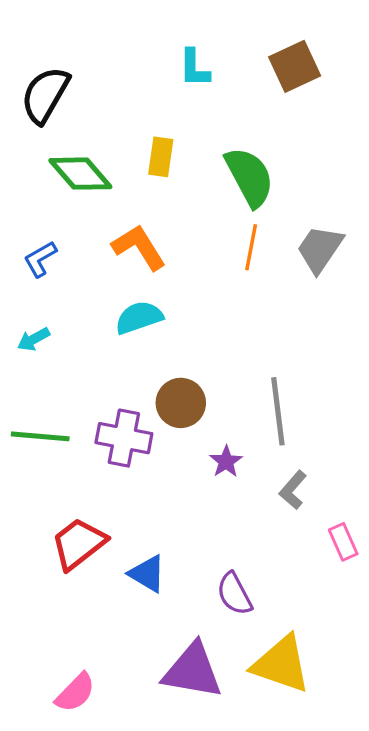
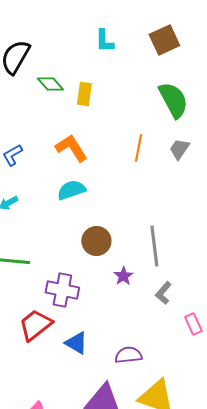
green diamond: (80, 174) -> (50, 84), moved, size x0.7
green semicircle: (249, 177) -> (173, 100), moved
gray trapezoid: (320, 249) -> (179, 149), size x0.7
purple cross: (124, 438) -> (62, 290), moved
purple semicircle: (234, 594) -> (128, 355), turned 112

